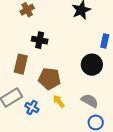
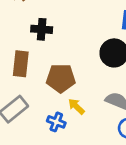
blue cross: (32, 108) -> (56, 122), moved

